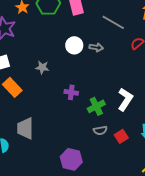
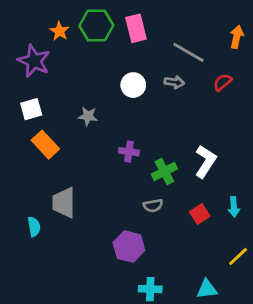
gray arrow: (96, 47) -> (174, 82), moved
gray semicircle: (100, 130) -> (153, 205), moved

